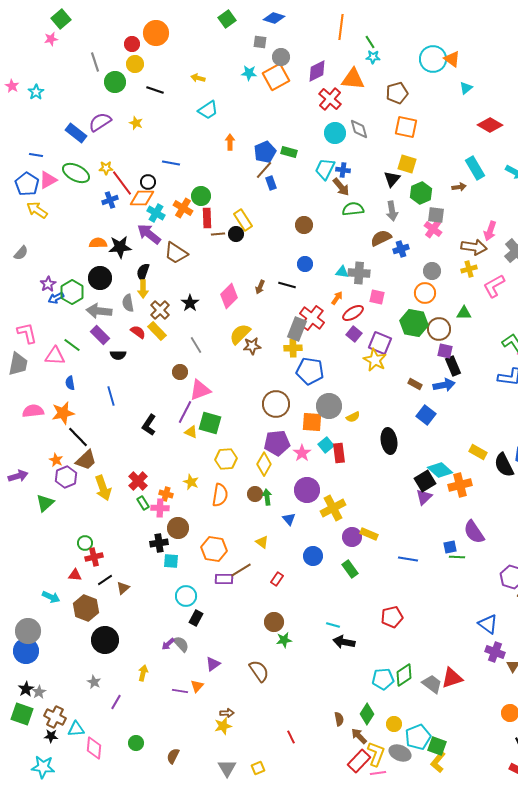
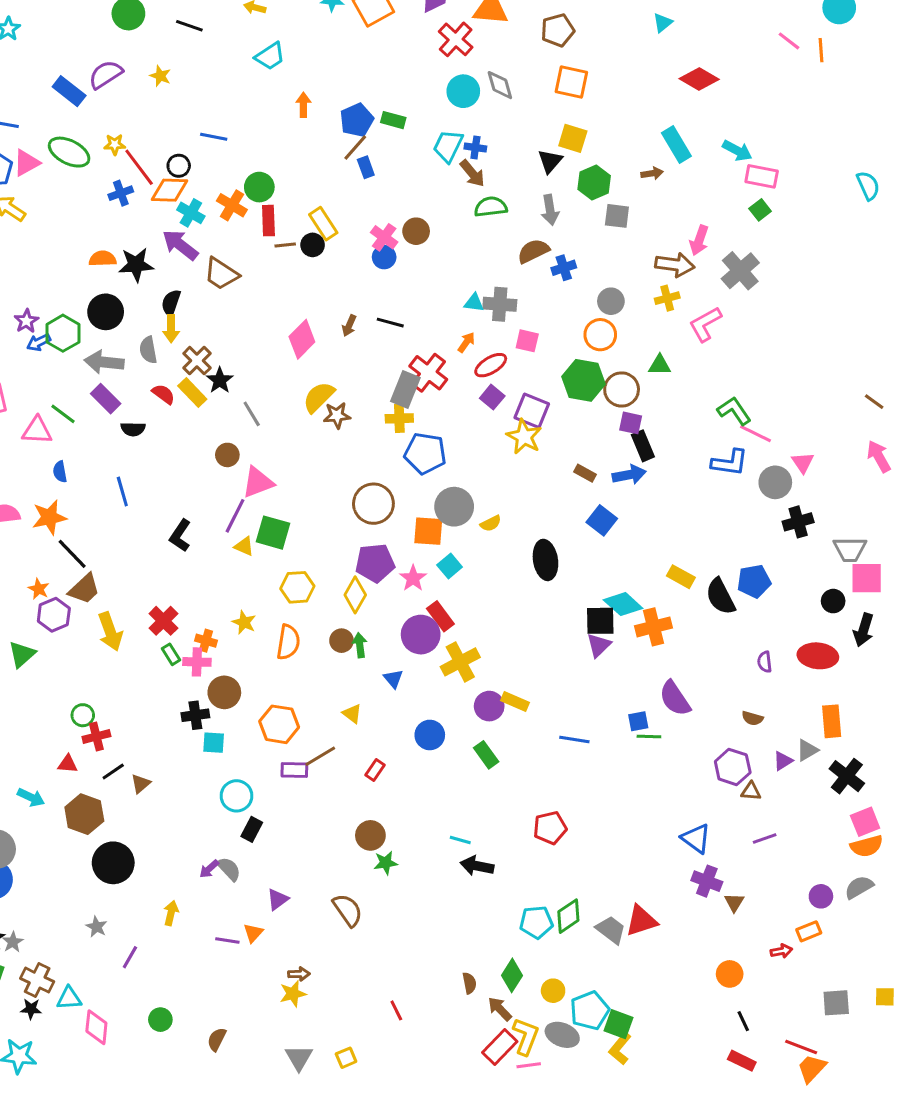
pink cross: (433, 229) -> (384, 237), moved
blue circle: (305, 264) -> (384, 257), moved
black star: (190, 303) -> (220, 380), moved
red rectangle: (339, 453) -> (440, 616), moved, turned -30
black square: (425, 481) -> (600, 621), turned 30

